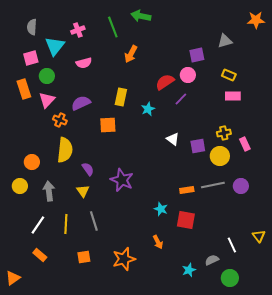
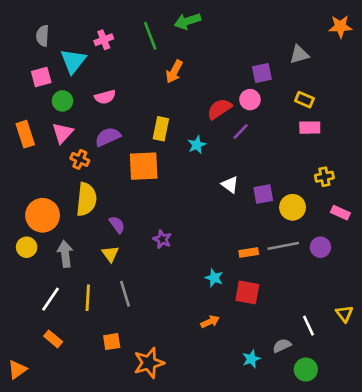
green arrow: (141, 16) -> (187, 21), turned -30
pink semicircle: (84, 63) -> (105, 97), moved
orange rectangle: (24, 89) -> (25, 134), moved
orange square: (108, 125) -> (144, 166), size x1.4
yellow cross: (224, 133) -> (324, 177), moved
pink rectangle: (245, 144) -> (340, 213), moved, turned -40
orange circle: (32, 162) -> (43, 215), size x1.6
purple star: (122, 180) -> (162, 239), size x0.6
orange arrow: (158, 242) -> (210, 322), turned -88
orange star: (124, 259) -> (149, 363), moved

